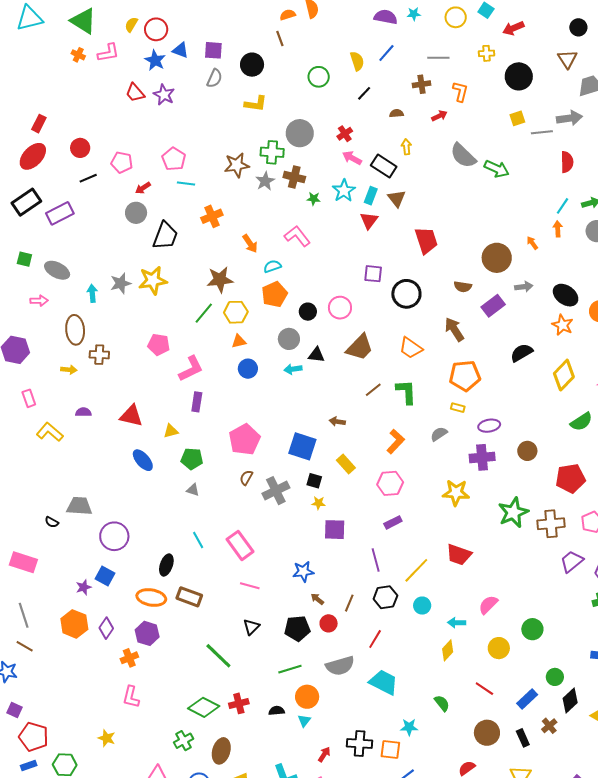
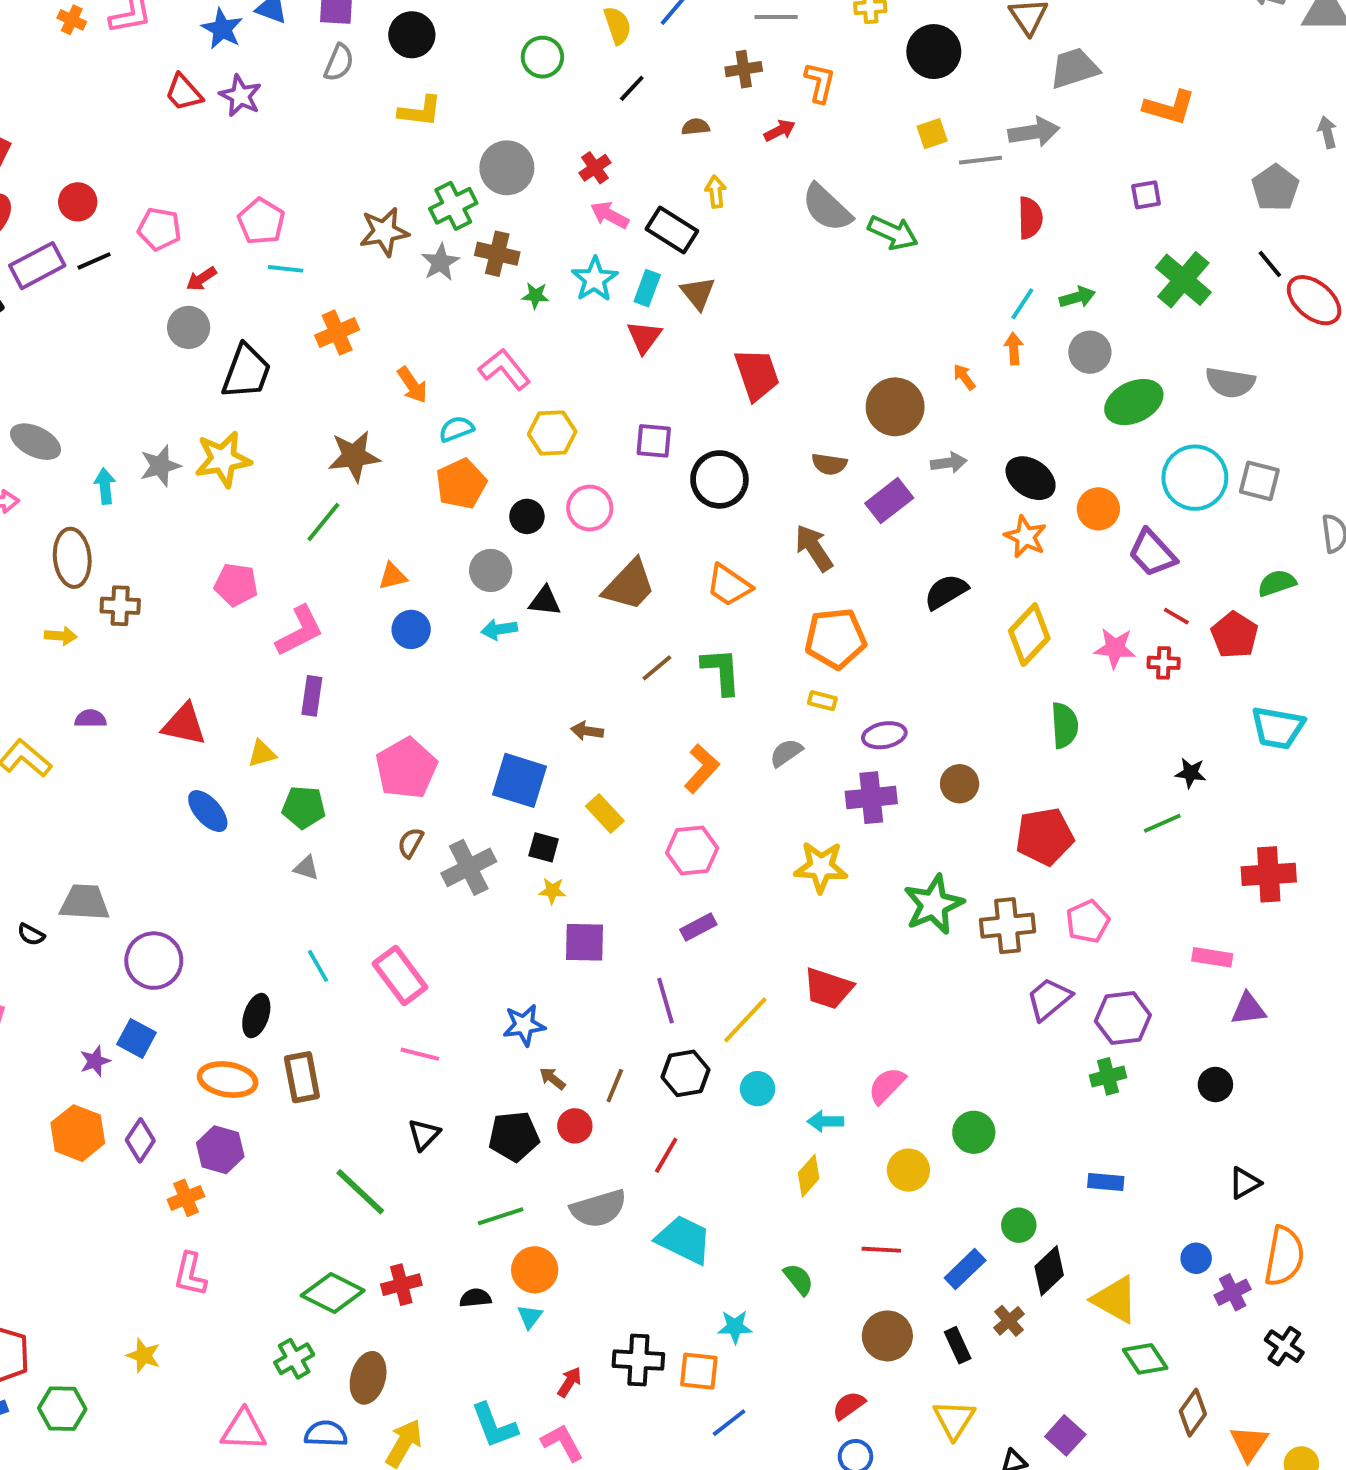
green cross: (272, 152) -> (453, 206), turned -30
purple rectangle: (60, 213) -> (37, 266), moved
yellow hexagon: (236, 312) -> (552, 433), moved
green semicircle: (581, 422) -> (1064, 725), turned -60
brown rectangle: (189, 597) -> (302, 1077), turned 60
red line: (484, 689) -> (881, 1250), turned -30

